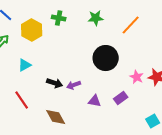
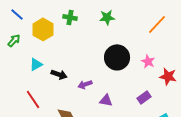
orange line: (131, 25) -> (157, 24), moved
pink star: (137, 77) -> (148, 61), moved
black arrow: (55, 83) -> (59, 74), moved
purple rectangle: (121, 98) -> (144, 97), moved

